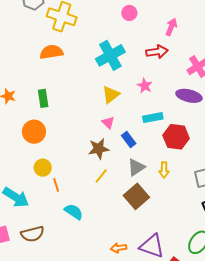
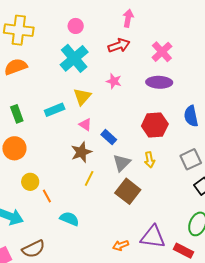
pink circle: (129, 13) -> (76, 26), moved
cyan rectangle: (153, 118) -> (55, 110), moved

